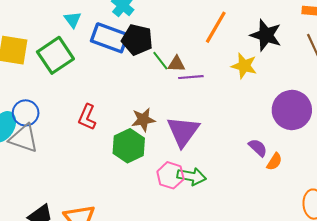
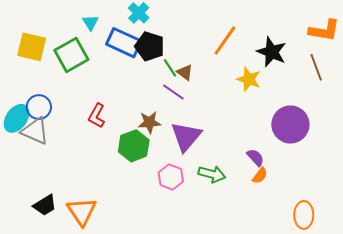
brown triangle: (176, 64) -> (185, 72), turned 30
purple line: (191, 77) -> (173, 92), moved, turned 35
orange semicircle: (274, 162) -> (260, 176), moved
green arrow: (192, 176) -> (212, 174), moved

